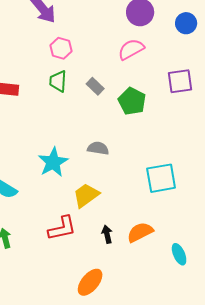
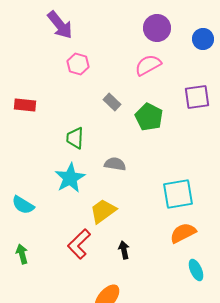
green trapezoid: (58, 81) -> (75, 138), moved
red L-shape: (62, 228) -> (79, 244), turned 148
orange semicircle: (140, 232) -> (183, 233), moved

